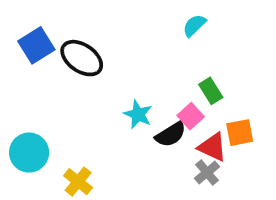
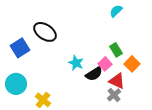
cyan semicircle: (194, 25) -> (116, 11), moved
blue square: (36, 45) -> (20, 48), moved
orange square: (240, 133) -> (132, 64), moved, turned -35

